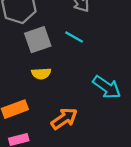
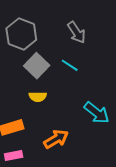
gray square: (38, 40) -> (37, 66), turned -30

